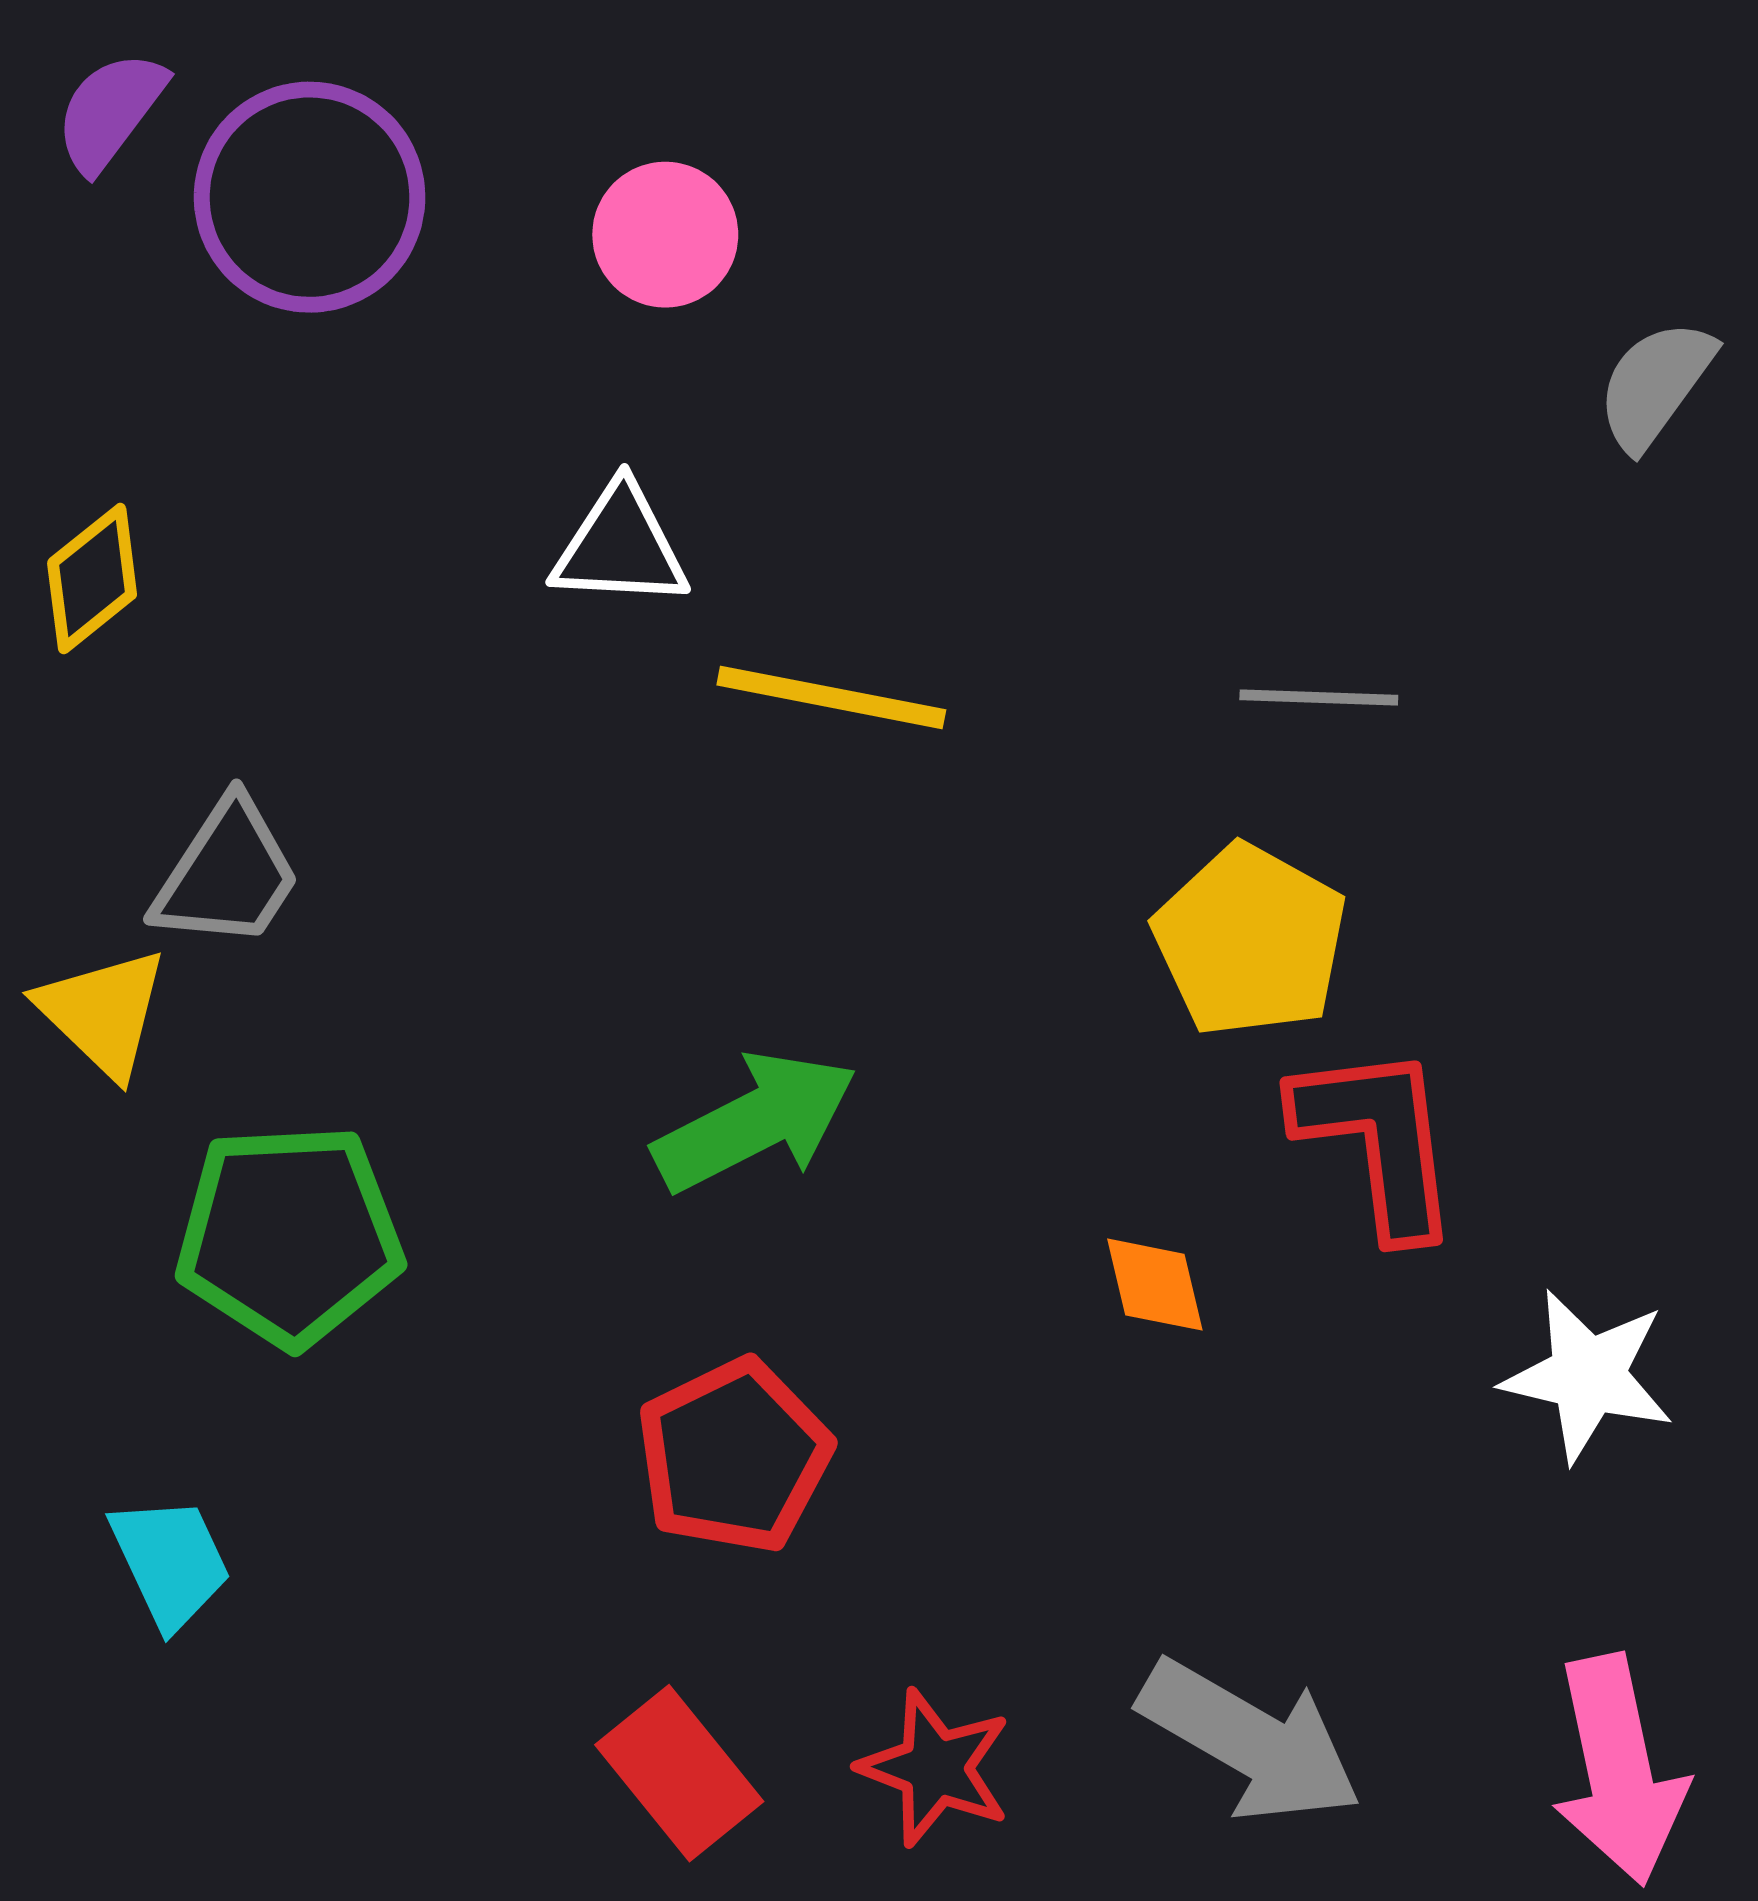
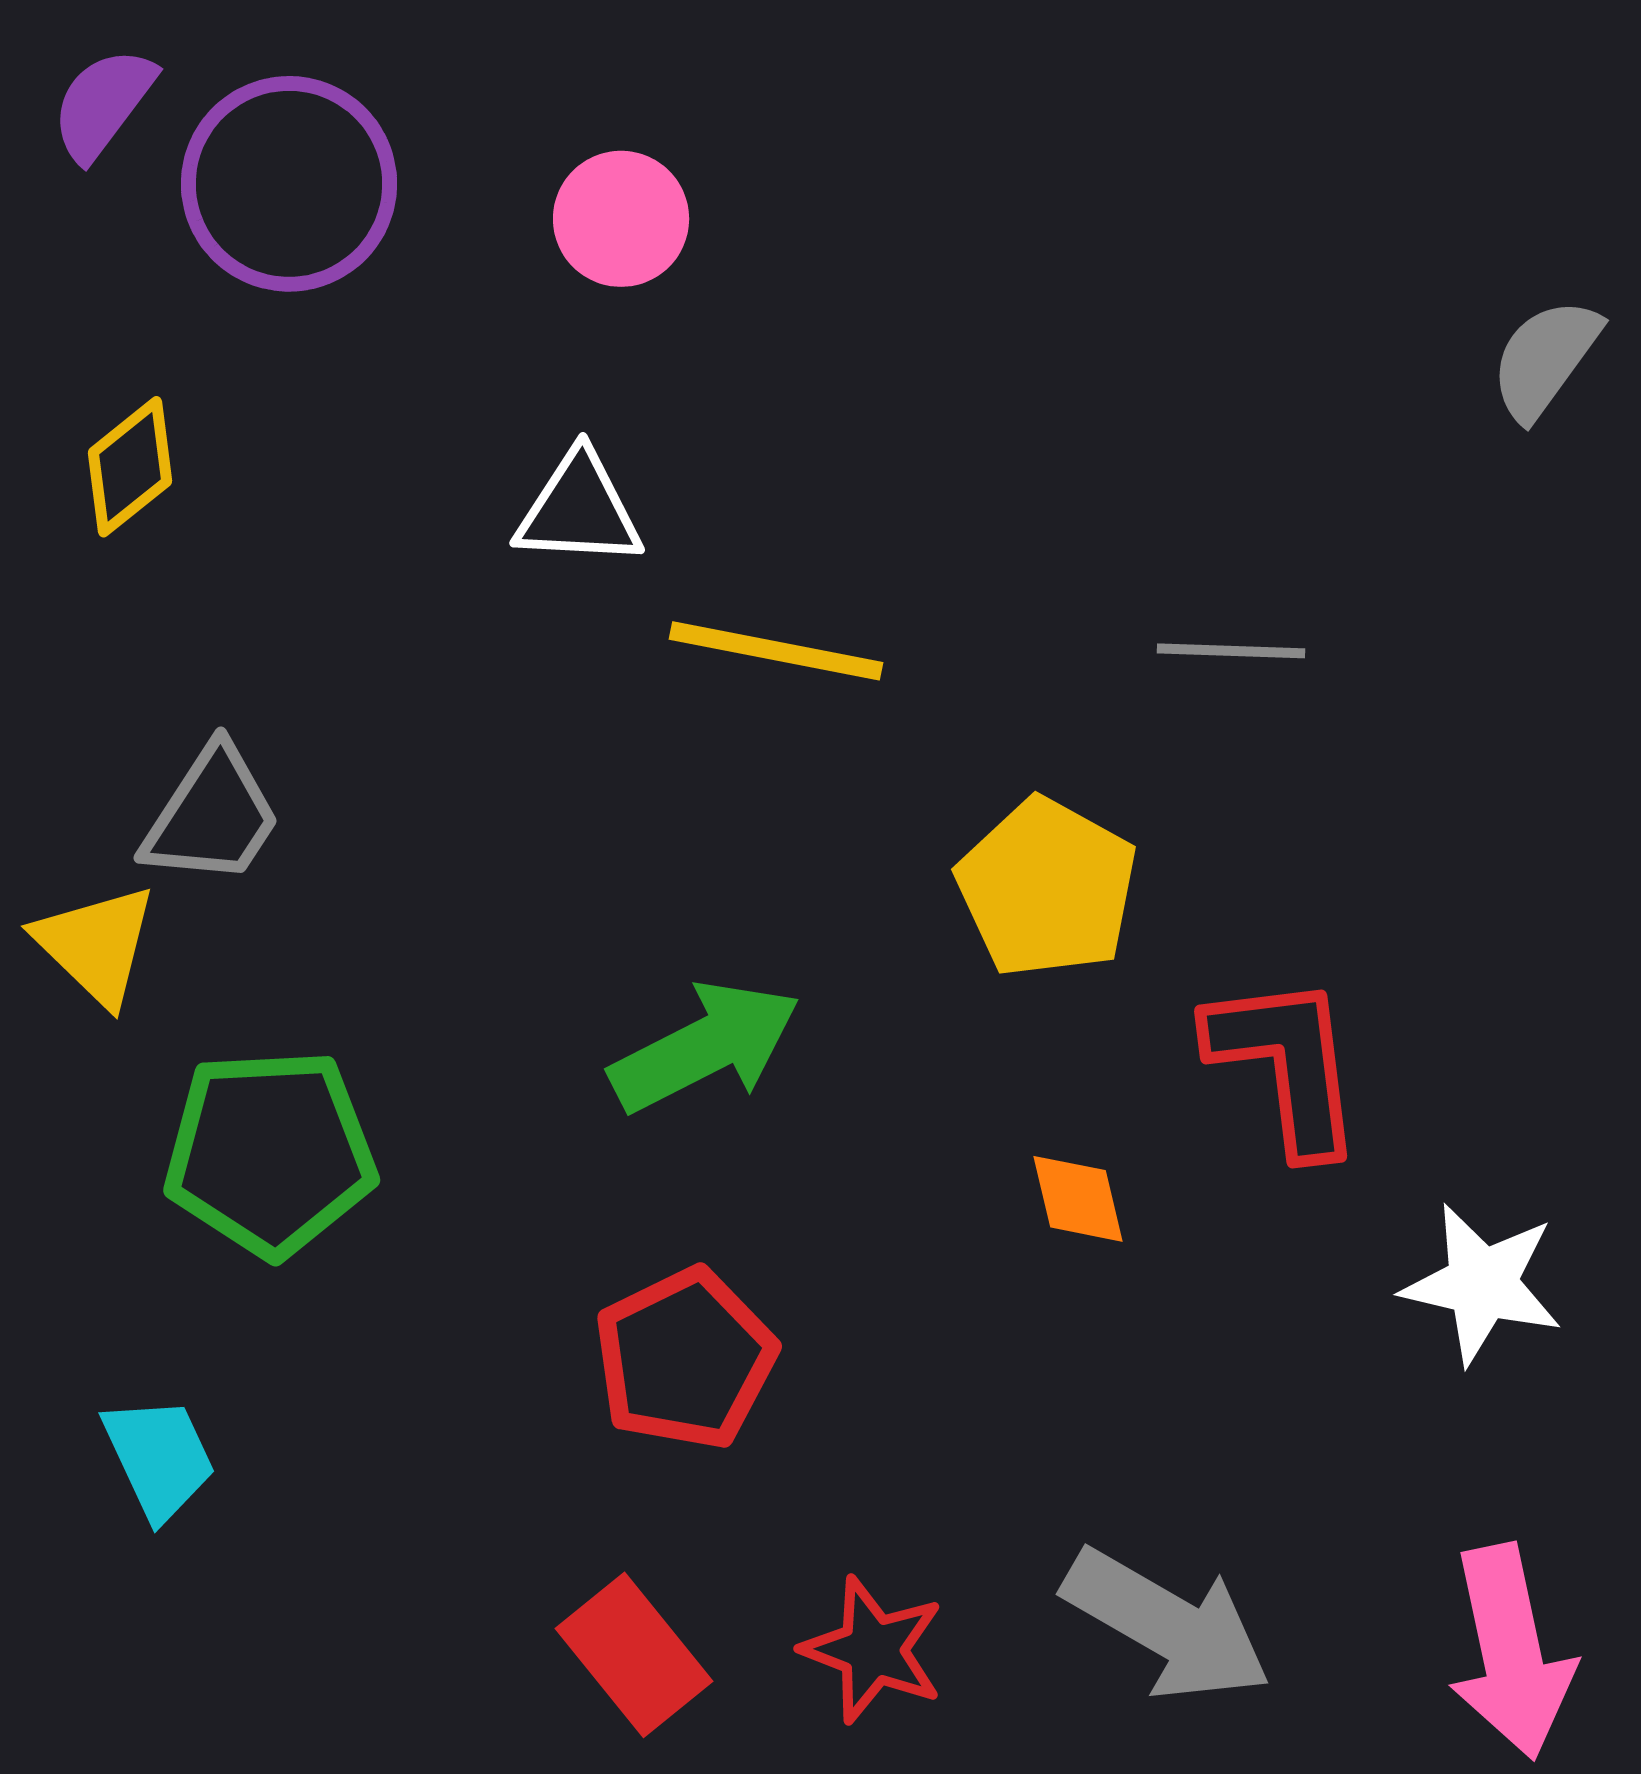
yellow diamond: (92, 579) -> (130, 467), moved
yellow pentagon: (1250, 941) -> (1047, 888), moved

